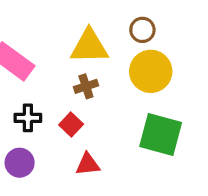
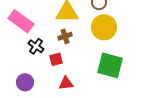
black cross: (28, 118) -> (36, 46), moved, turned 35
red square: (71, 124) -> (56, 59), turned 32

